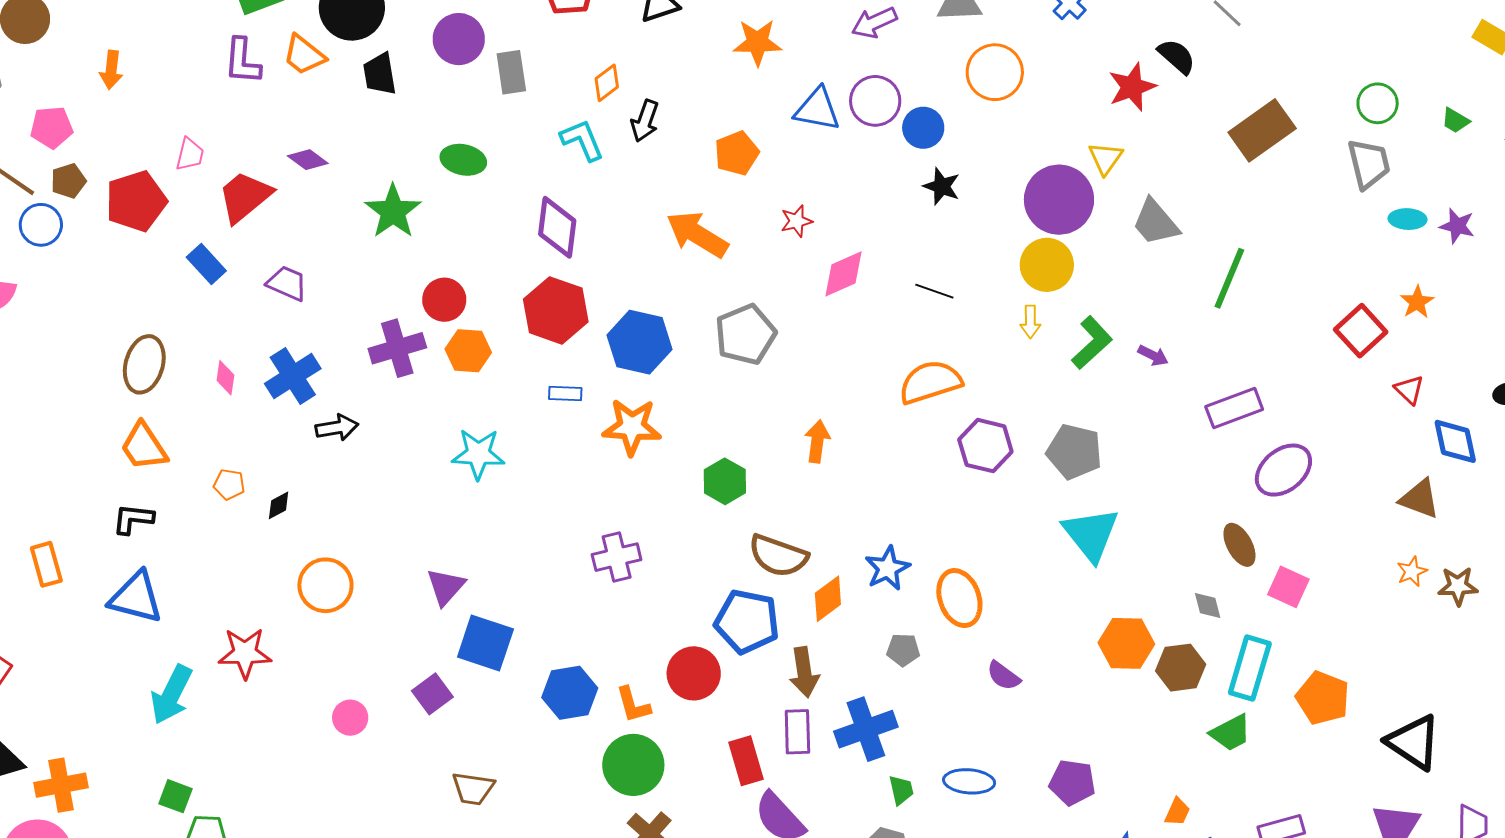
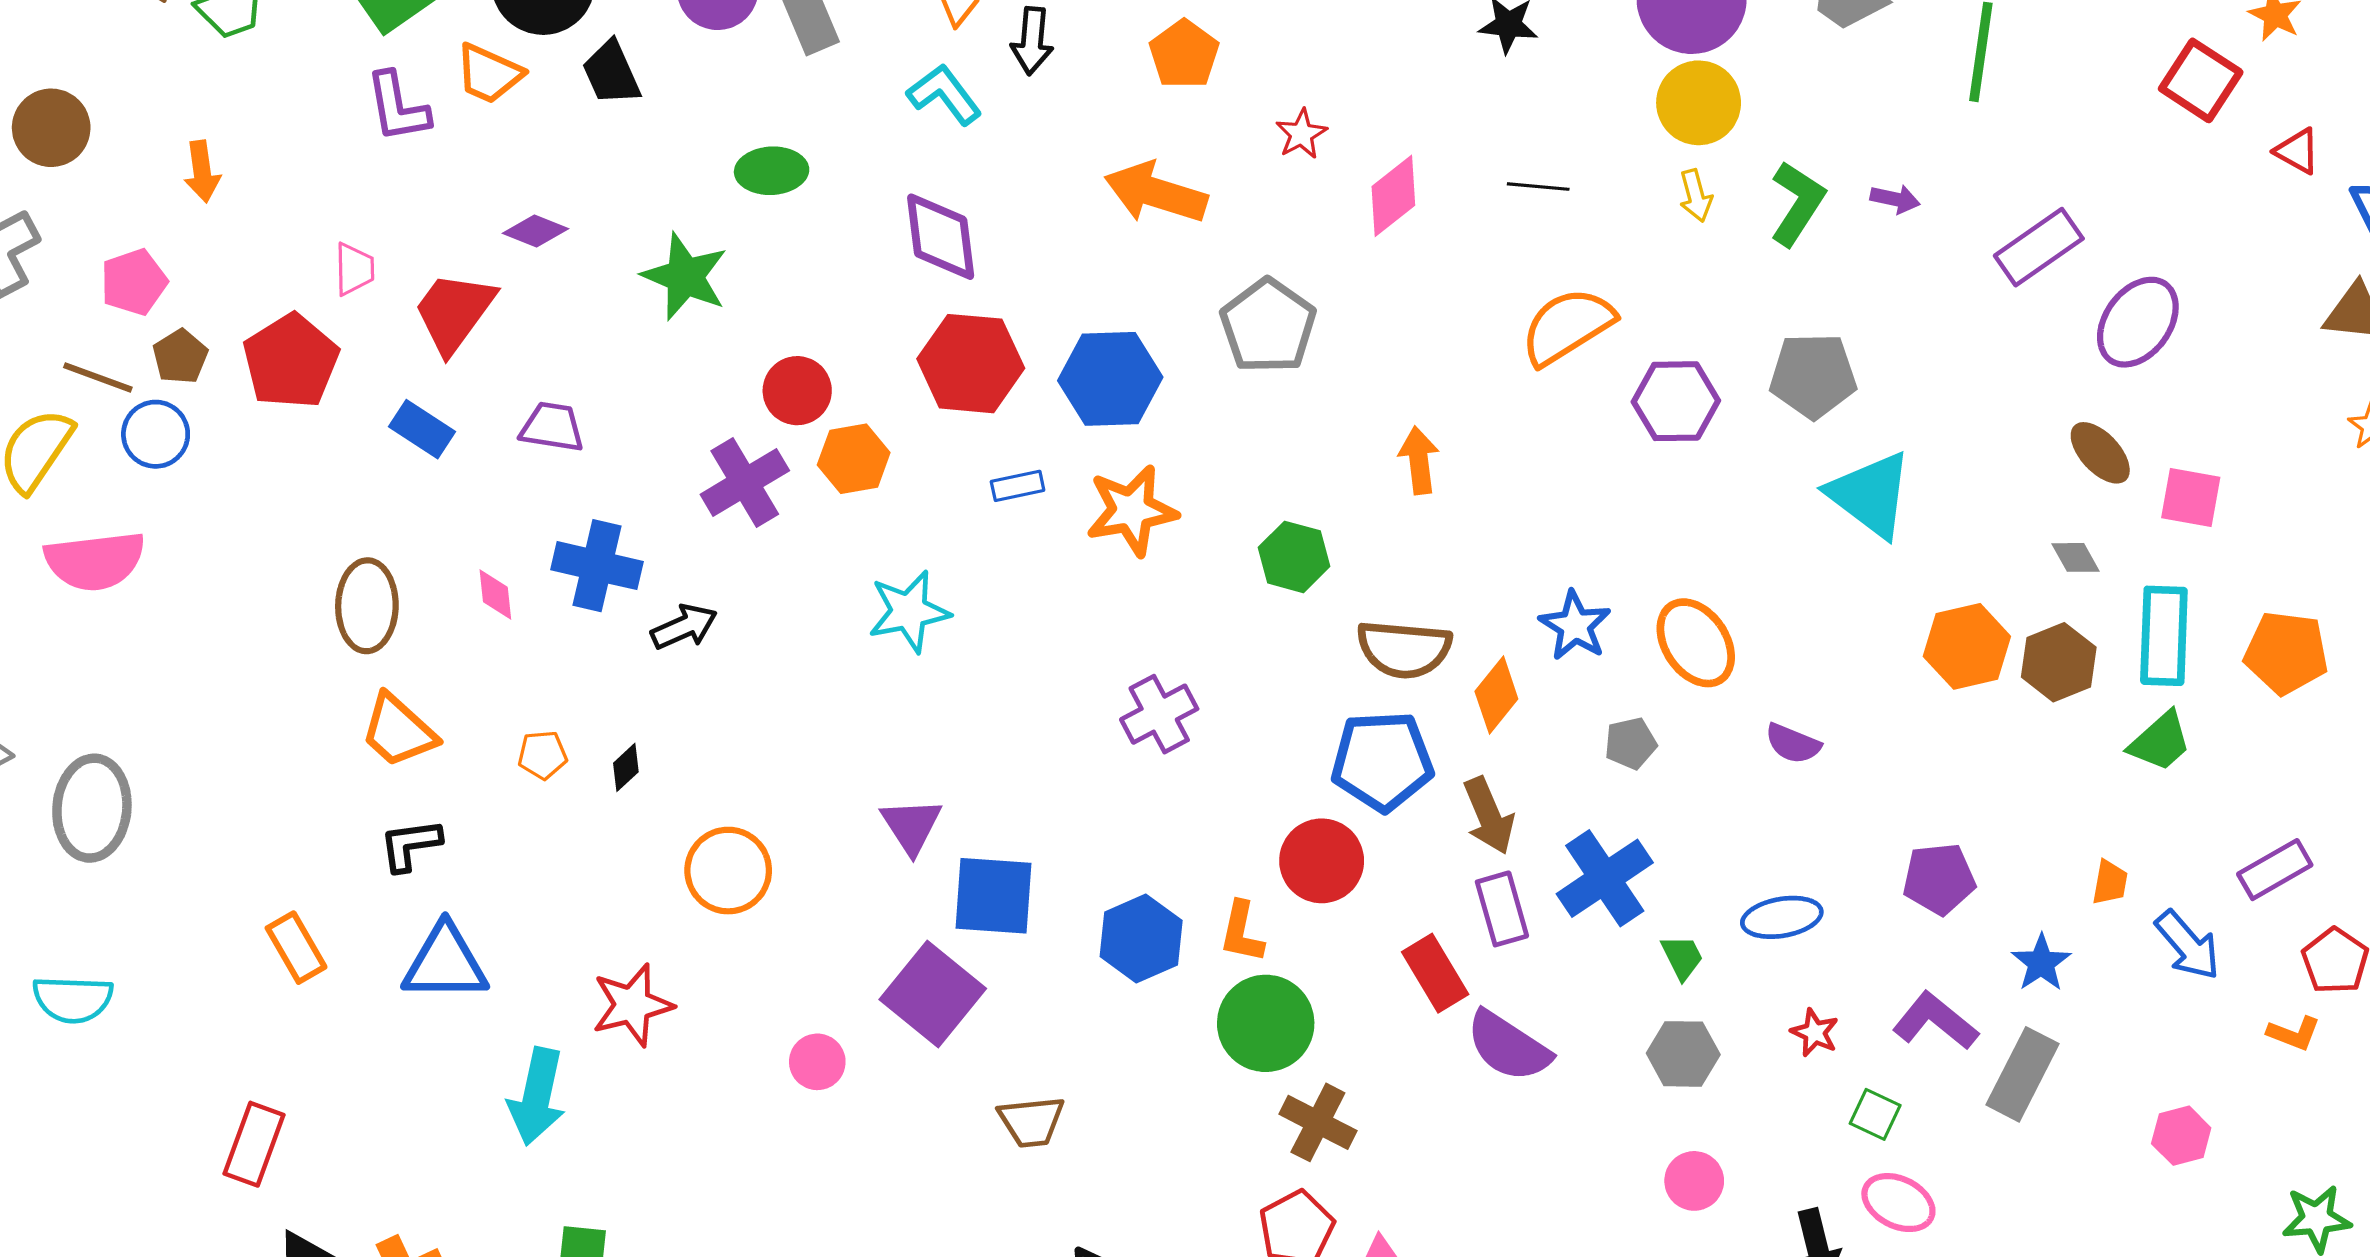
blue cross: (293, 376) -> (597, 566), turned -30
purple square: (432, 694) -> (933, 994), size x1.6
orange L-shape: (633, 705) -> (1242, 932), turned 42

